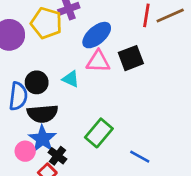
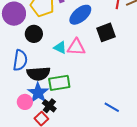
pink triangle: (98, 61) -> (76, 47), moved
black circle: (37, 82) -> (34, 34), moved
green rectangle: (99, 133) -> (59, 83), moved, turned 40

